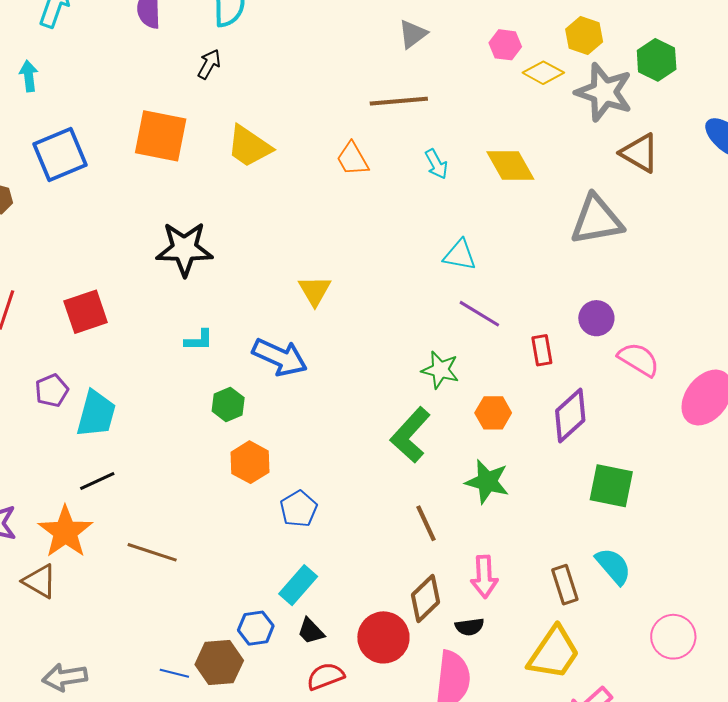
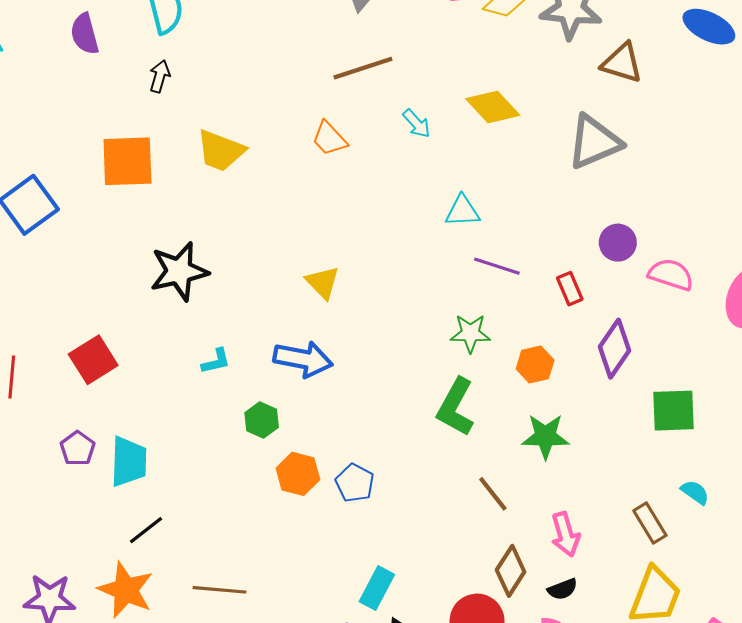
blue pentagon: (299, 509) -> (355, 483), moved
cyan semicircle: (613, 566) -> (695, 492), size x0.7

